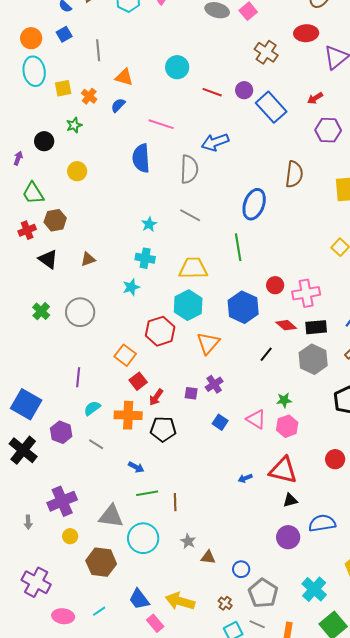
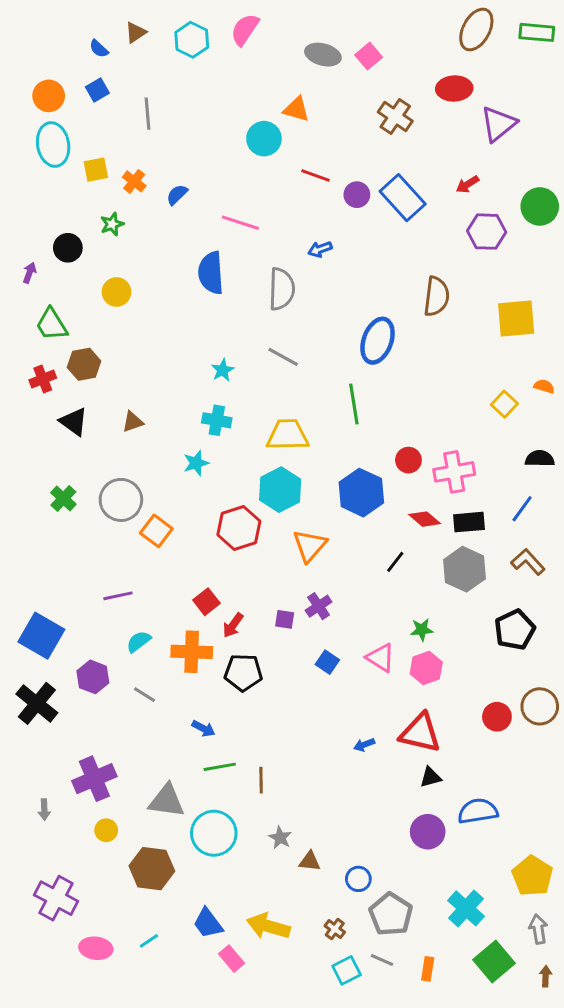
orange triangle: (124, 77) -> (296, 109), moved
purple circle: (244, 90) -> (357, 195), moved
blue arrow: (215, 142) -> (320, 249), size x0.6
orange square: (125, 355) -> (156, 531), moved
purple line: (78, 377) -> (118, 596), turned 72

